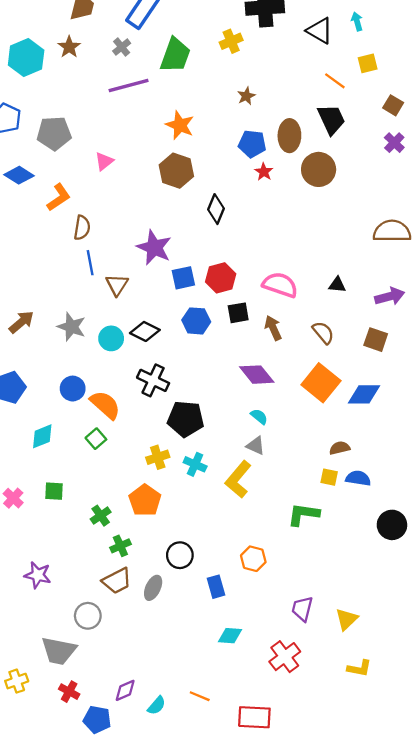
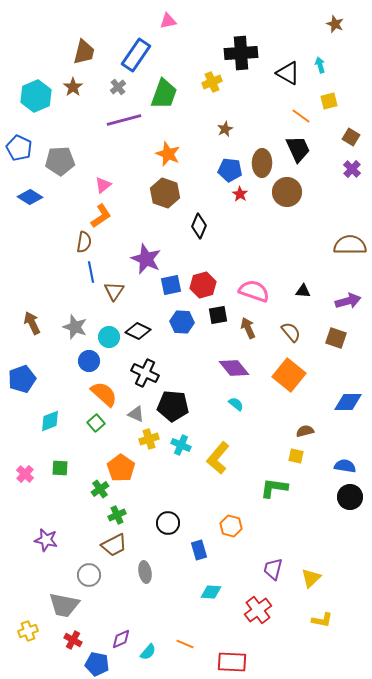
orange L-shape: (59, 197) -> (101, 216), moved
brown arrow: (21, 322) -> (32, 323), turned -75
blue circle: (73, 389) -> (89, 361), moved
blue diamond: (364, 394) -> (348, 402), moved
gray triangle: (256, 446) -> (136, 414), moved
blue semicircle: (358, 478) -> (345, 466), moved
orange pentagon: (145, 500) -> (121, 468), moved
gray ellipse: (153, 588) -> (145, 572), moved, turned -35

